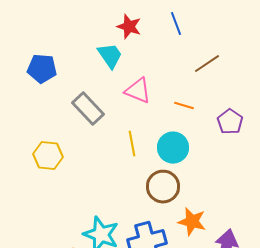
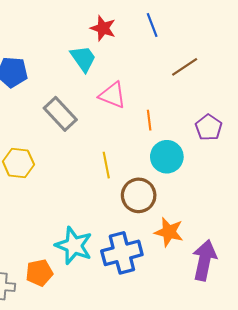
orange line: (184, 106) -> (149, 120), moved, turned 66
yellow line: (132, 144) -> (106, 165), moved
cyan circle: (173, 148) -> (167, 157), moved

